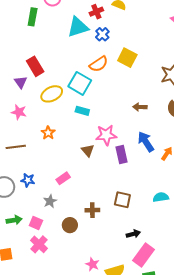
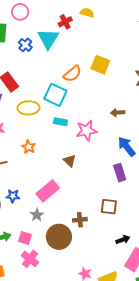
cyan triangle: (78, 27) -> (48, 39), turned -35
blue cross: (102, 34) -> (25, 45), moved
yellow ellipse: (52, 94) -> (28, 108), turned 30
pink star: (106, 135) -> (87, 131), moved
purple rectangle: (122, 154) -> (120, 173), moved
pink rectangle: (63, 178) -> (48, 191), size x1.6
brown circle: (70, 225) -> (59, 237), size x1.6

